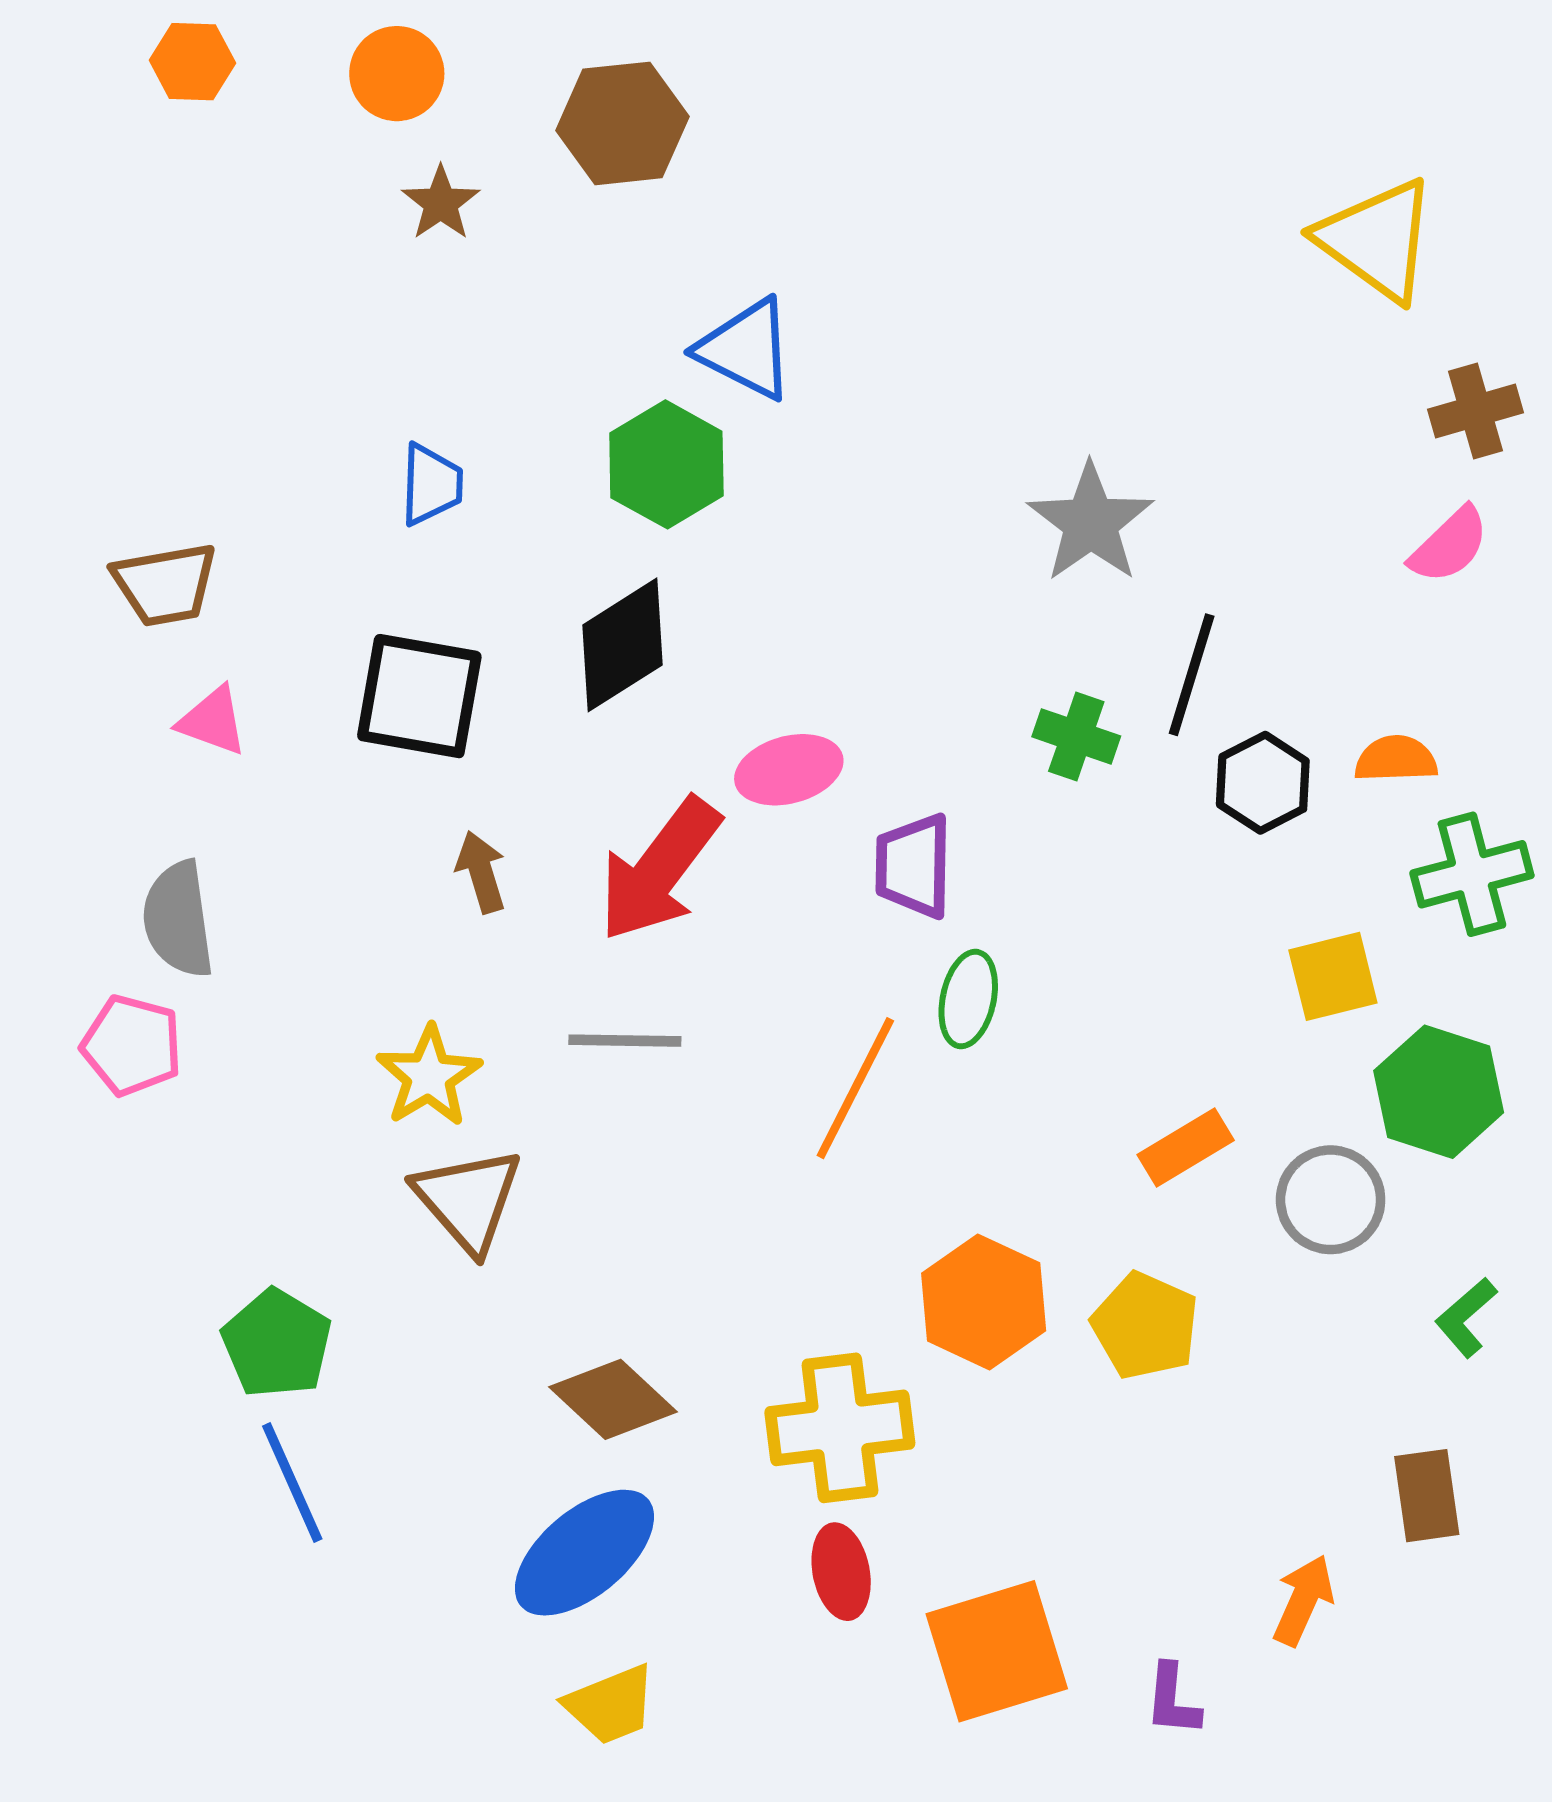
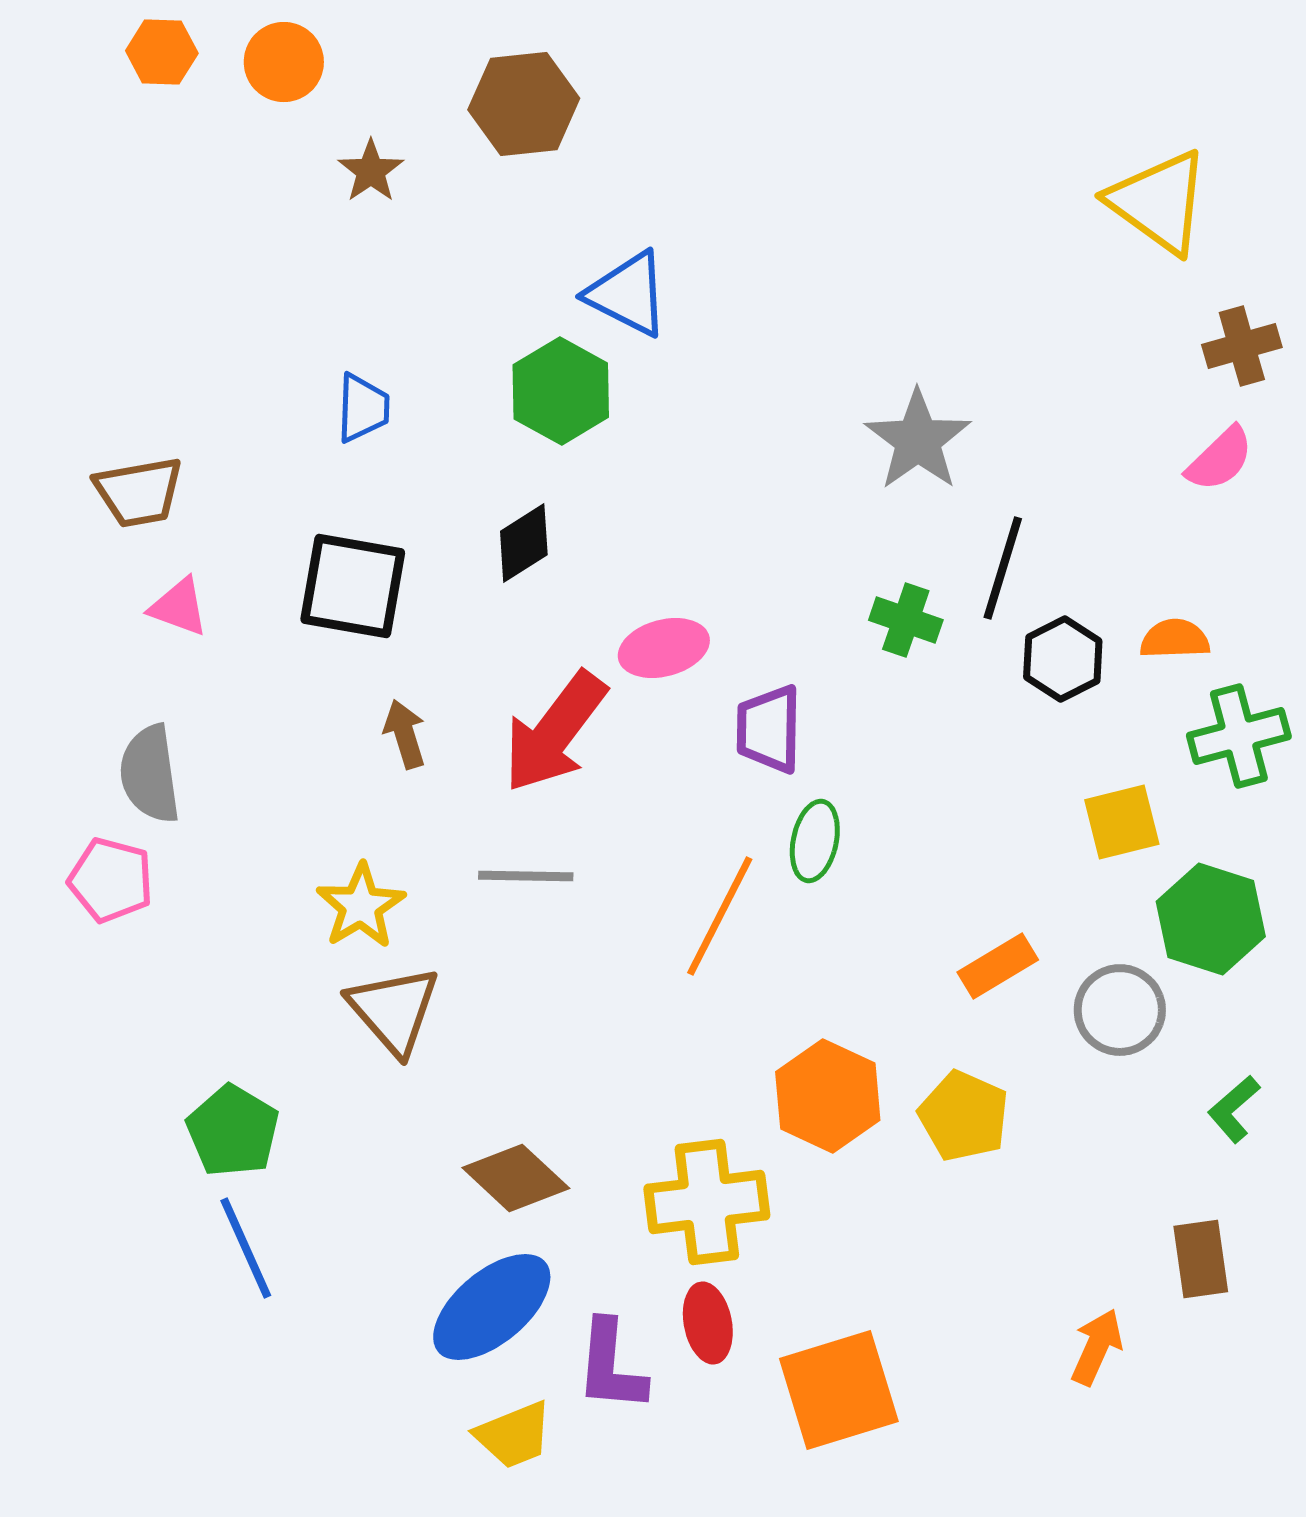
orange circle: (397, 74) -> (284, 62), moved
black diamond: (623, 645) -> (524, 543), size x0.7
purple L-shape: (1173, 1700) -> (611, 1366), moved, size x1.5

